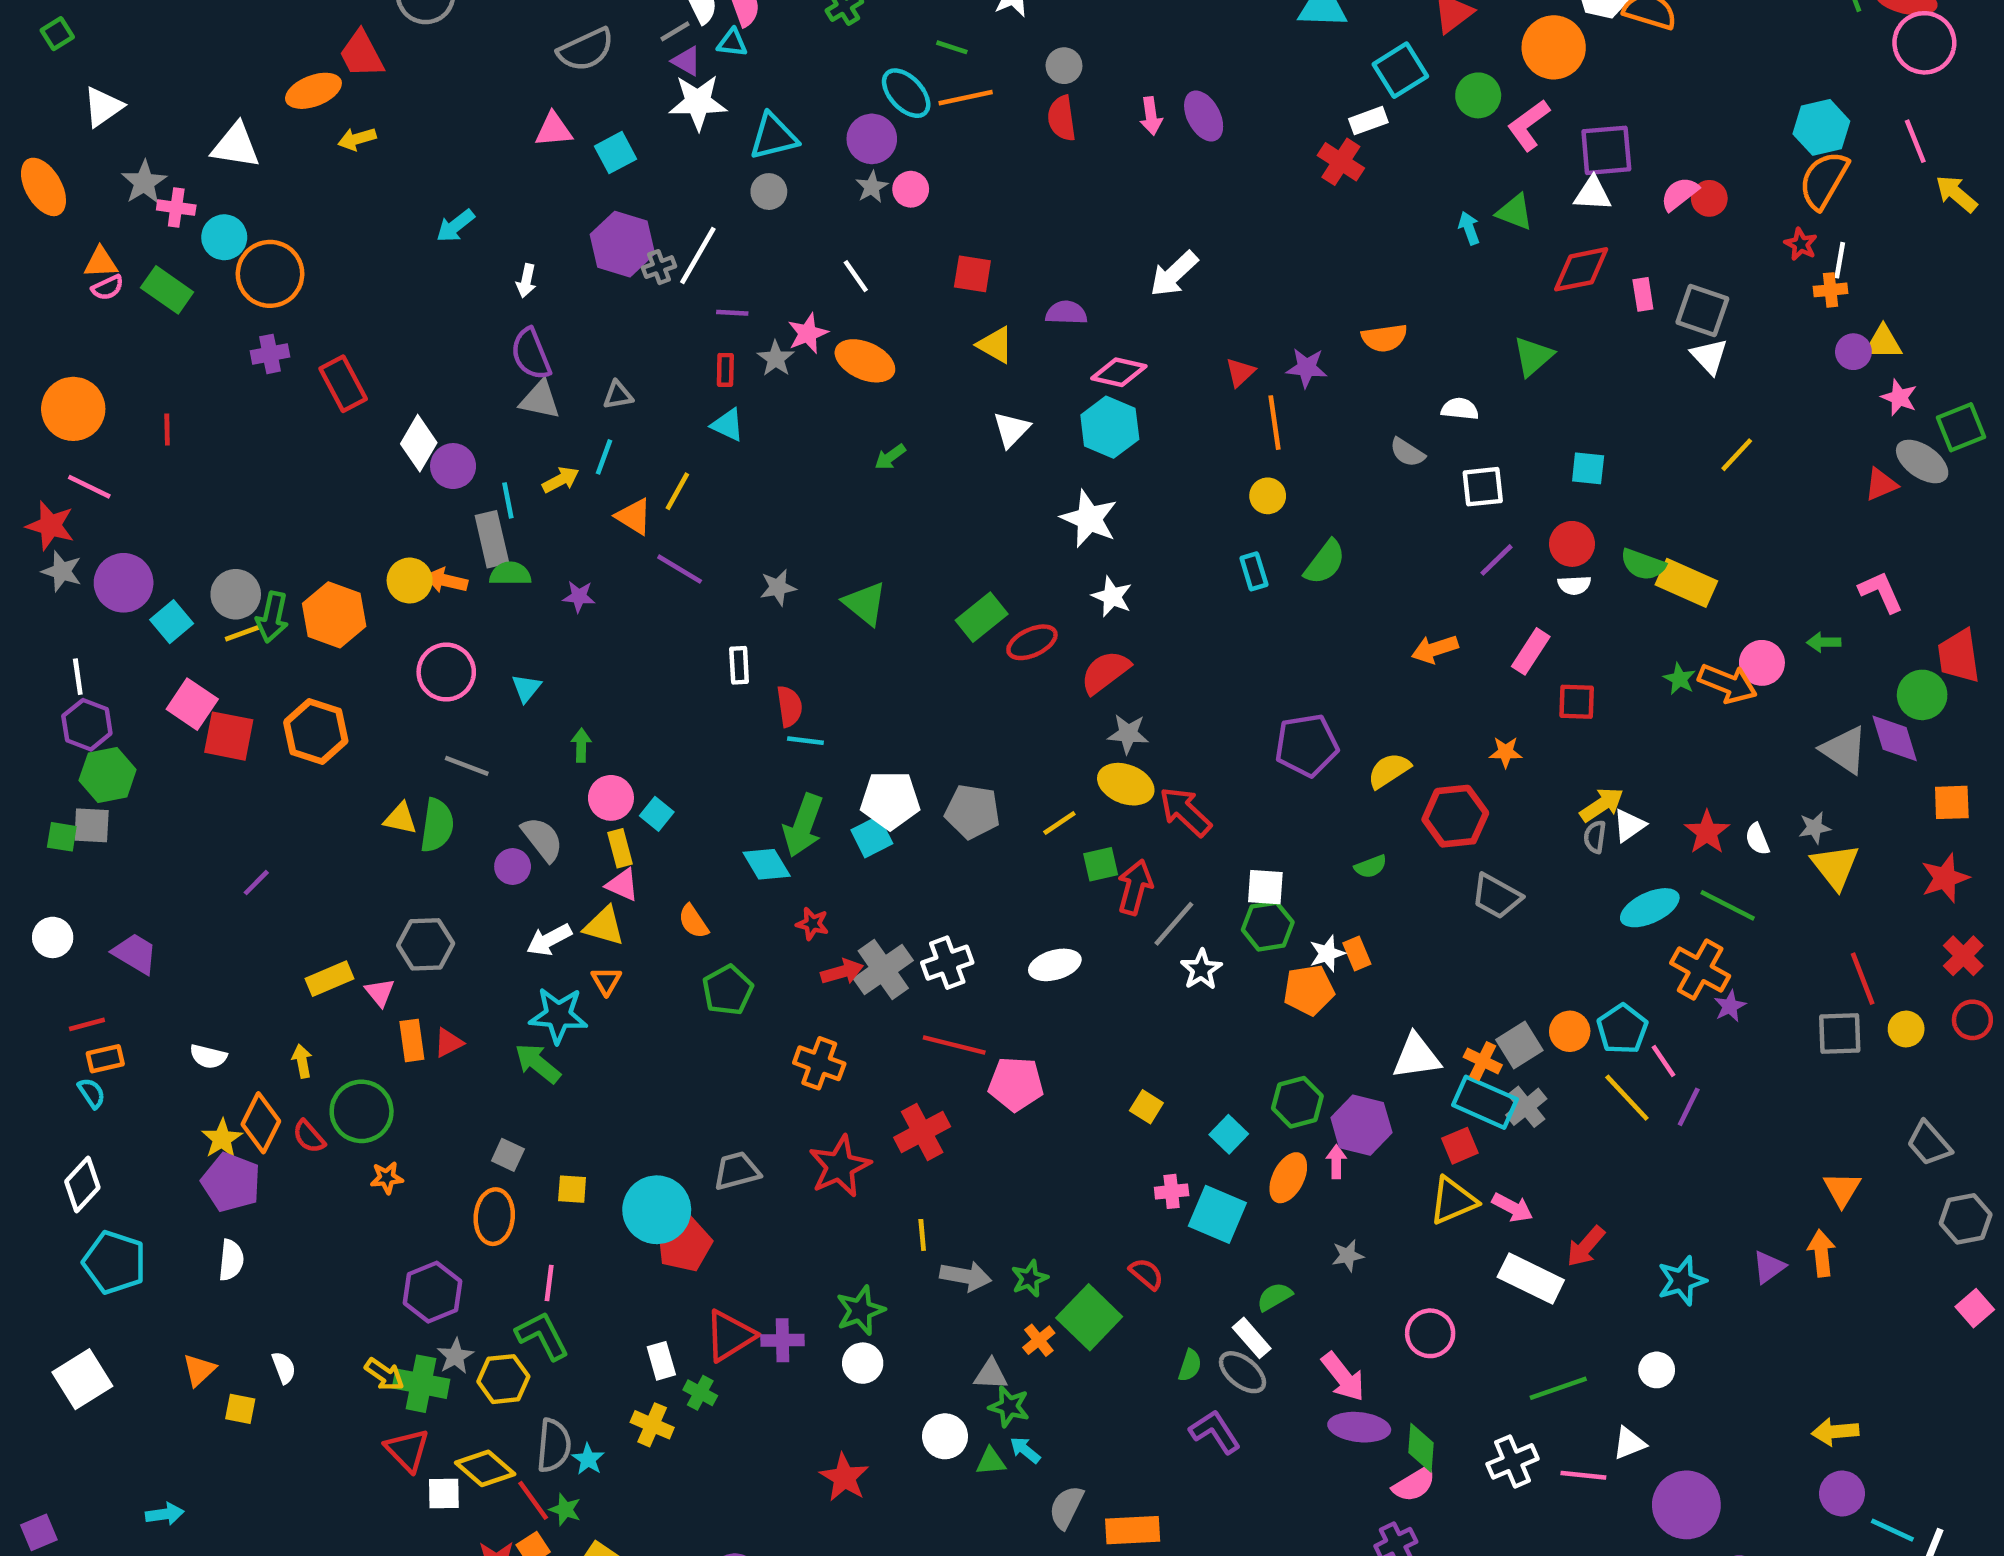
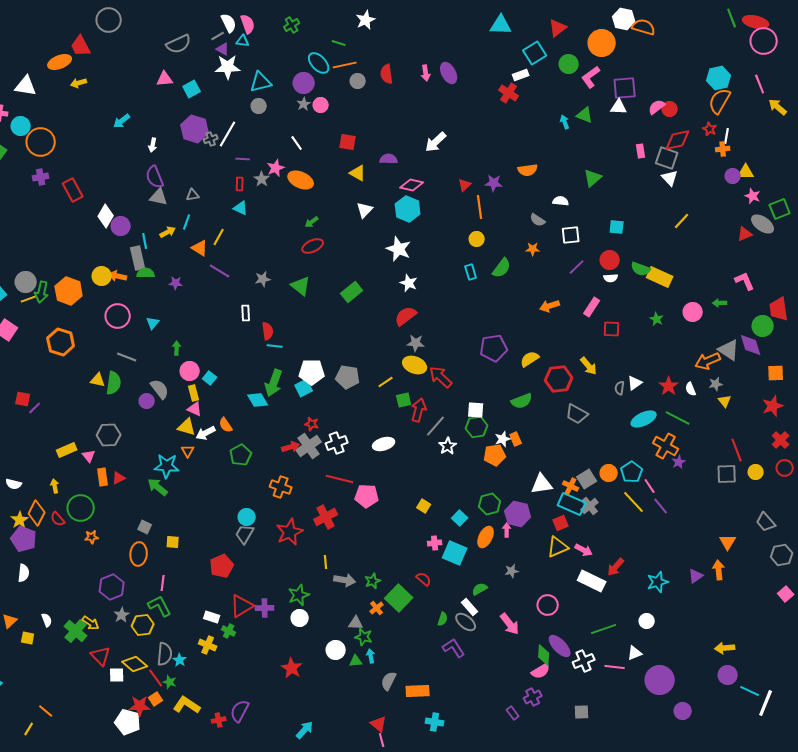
gray circle: (1064, 66) -> (358, 81), moved
red diamond: (1581, 269) -> (678, 140), moved
red ellipse: (1032, 642) -> (313, 246), moved
orange arrow: (1728, 683) -> (708, 361), moved, turned 135
red square: (229, 736) -> (23, 399), moved, size x0.7
orange star: (1506, 752) -> (533, 249), moved
yellow arrow: (1602, 805) -> (589, 366), moved, turned 84
green semicircle: (1371, 867) -> (522, 401), size x1.5
yellow triangle: (1835, 867) -> (725, 401), size x0.6
red star: (812, 924) -> (312, 424), moved
white arrow: (549, 940) -> (206, 433), moved
purple line: (1689, 1107) -> (661, 506), turned -66
gray trapezoid: (737, 1171) -> (245, 534), turned -45
cyan circle: (657, 1210) -> (247, 517), moved, size x0.6
white rectangle: (661, 1361) -> (212, 617), turned -56
green cross: (421, 1384) -> (76, 631), moved, turned 30
purple ellipse: (1359, 1427) -> (560, 646), moved, turned 40
cyan arrow: (1025, 1450) -> (371, 656), turned 40

